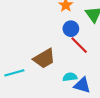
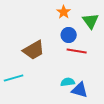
red line: (79, 45) -> (77, 51), turned -36
brown trapezoid: (44, 58) -> (34, 50), moved

